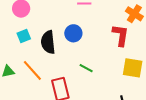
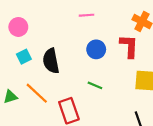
blue circle: (73, 33) -> (96, 49), moved

